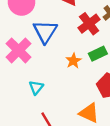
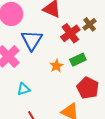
cyan triangle: (36, 88) -> (24, 89), turned 32

